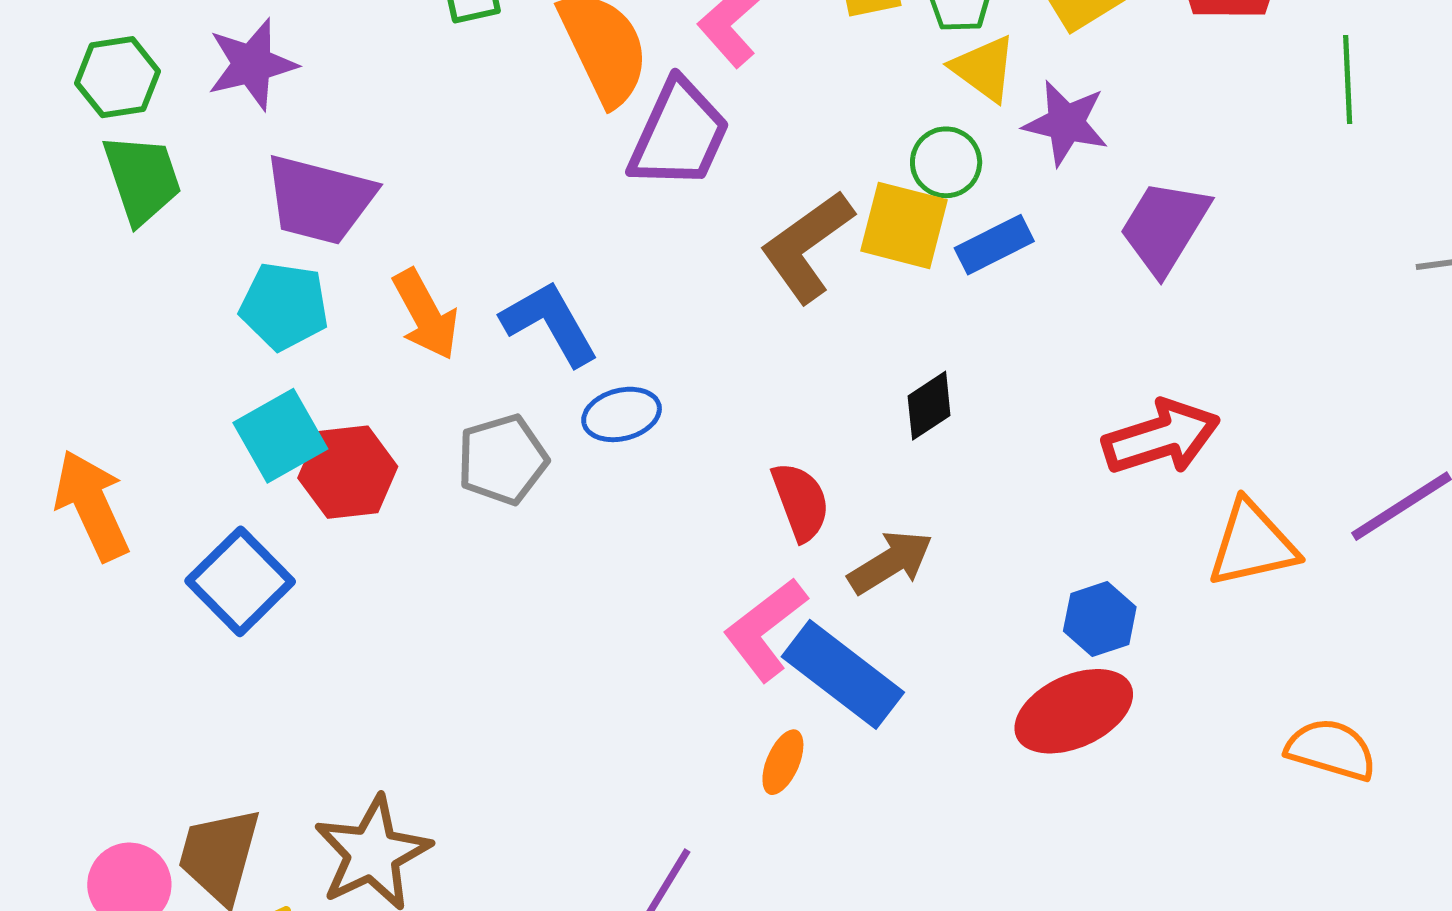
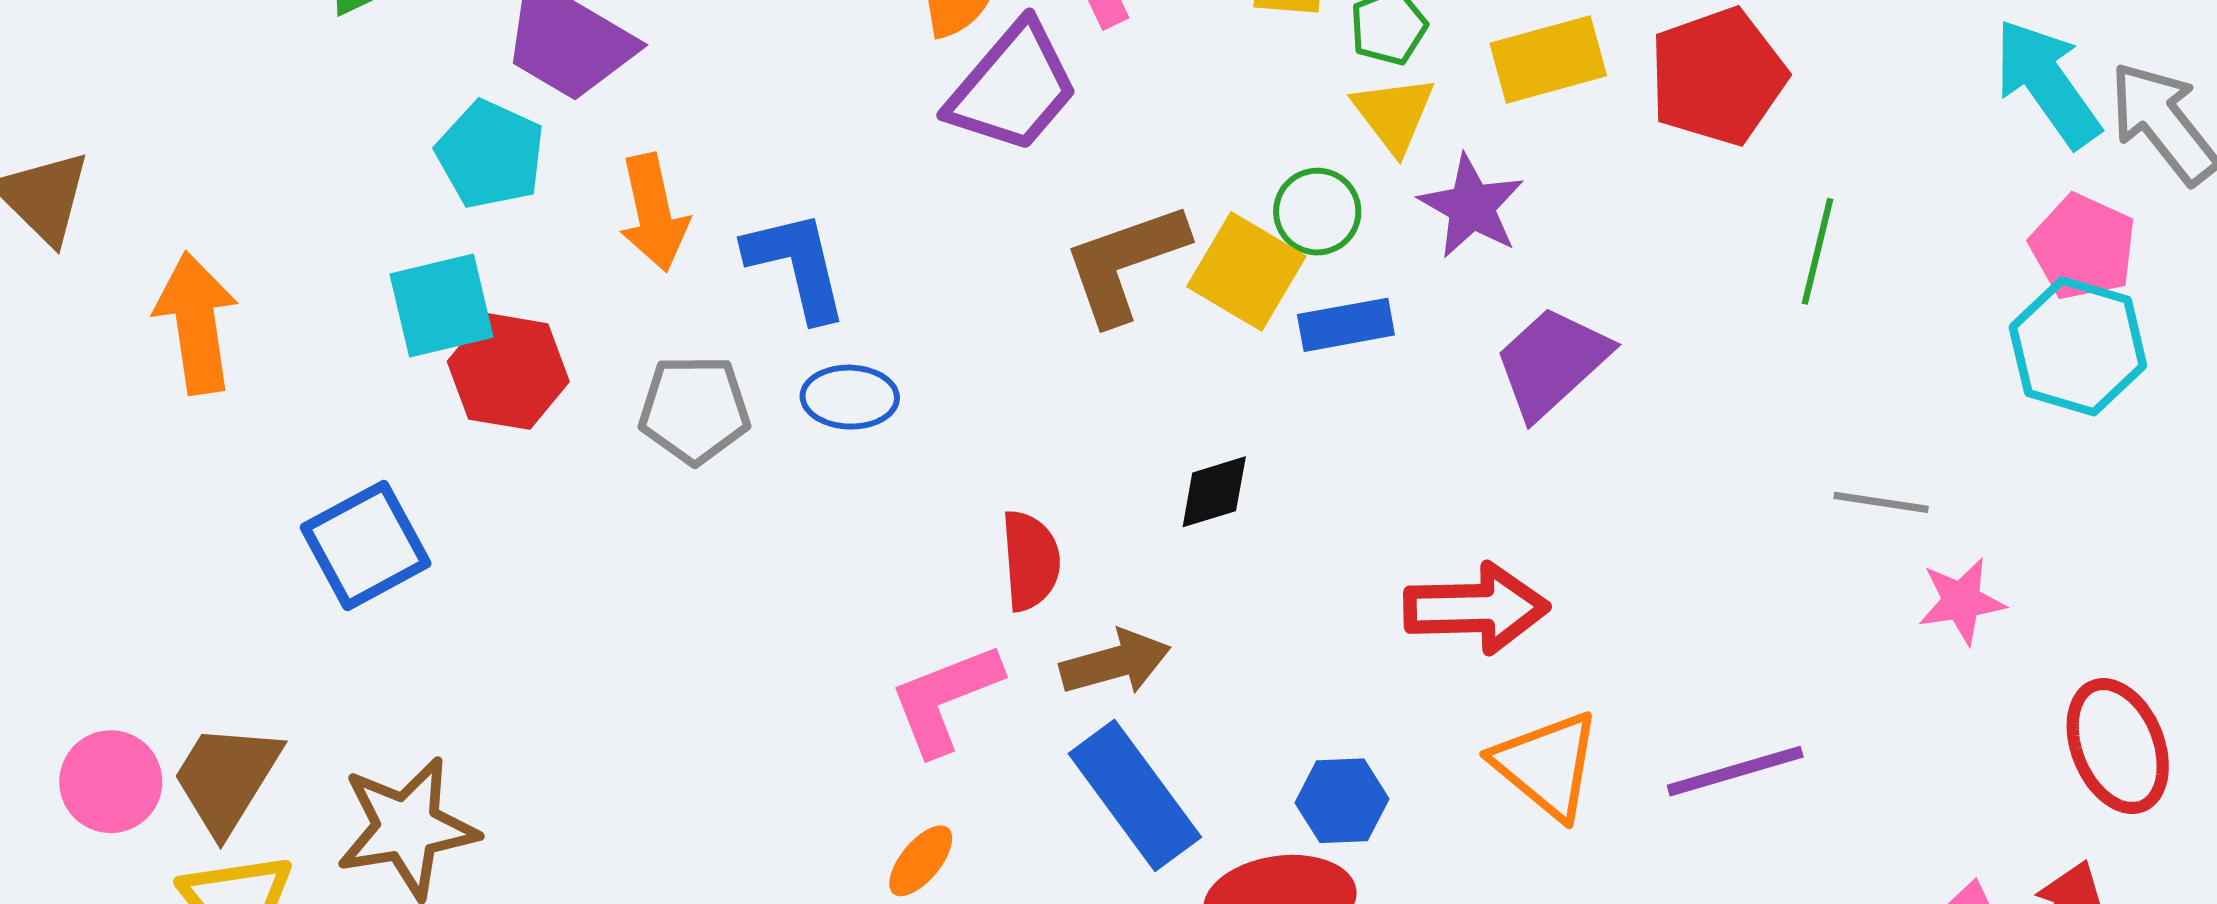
orange triangle: (1252, 544) -> (1547, 765), turned 36
blue square: (240, 581) -> (366, 545), moved
blue rectangle: (843, 674) -> (1135, 795), moved

